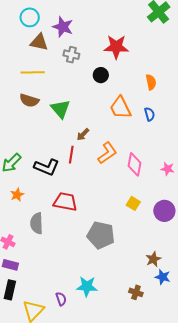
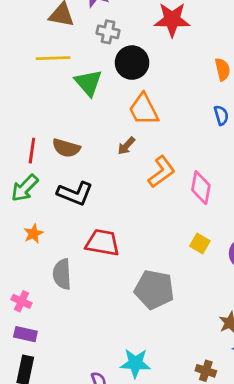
black circle: (101, 75) -> (132, 63), moved, size x1.5
brown semicircle: (29, 100) -> (66, 148), moved
orange trapezoid: (120, 108) -> (144, 109), moved
green triangle: (60, 109) -> (88, 83), moved
red line: (71, 155) -> (32, 151), moved

